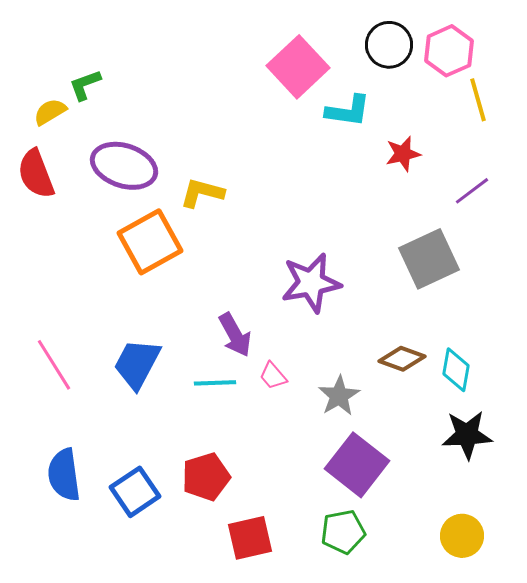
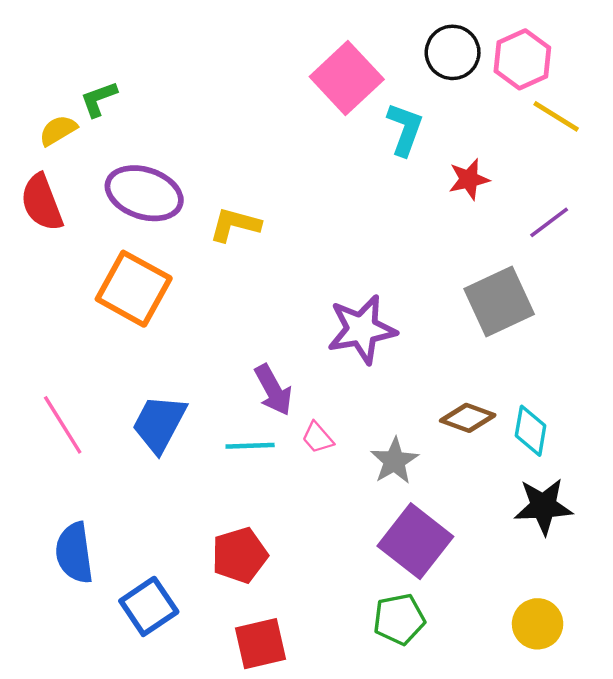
yellow line: (478, 100) -> (556, 116), turned -42
cyan L-shape: (348, 111) -> (405, 129), turned -78
orange square: (150, 242) -> (134, 289), moved, turned -32
blue square: (135, 492) -> (149, 606), moved
red square: (250, 538) -> (261, 644), moved

